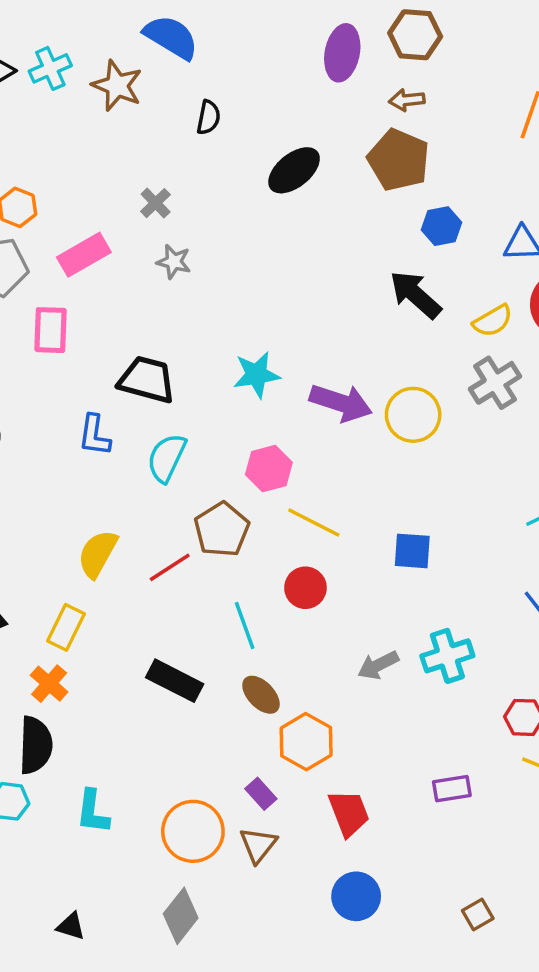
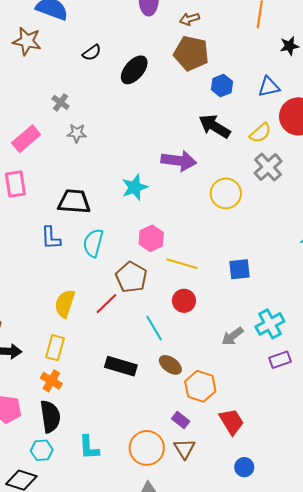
black semicircle: (208, 117) -> (92, 53), moved, turned 54
purple arrow: (341, 403) -> (179, 161), moved
purple rectangle: (452, 789) -> (280, 360), moved
blue circle: (356, 896) -> (244, 467), size x0.7

